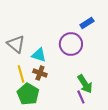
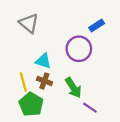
gray triangle: (16, 44) -> (29, 23), moved
green arrow: (85, 84) -> (73, 88), moved
purple line: (81, 97) -> (90, 108), turned -32

